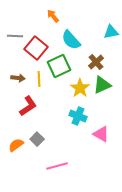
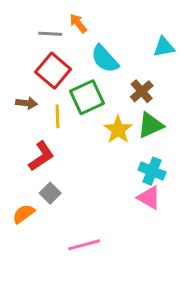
gray line: (15, 36) -> (50, 34), moved
brown arrow: (18, 78) -> (27, 103), moved
cyan cross: (78, 116) -> (152, 171), moved
gray square: (37, 139) -> (50, 193), moved

